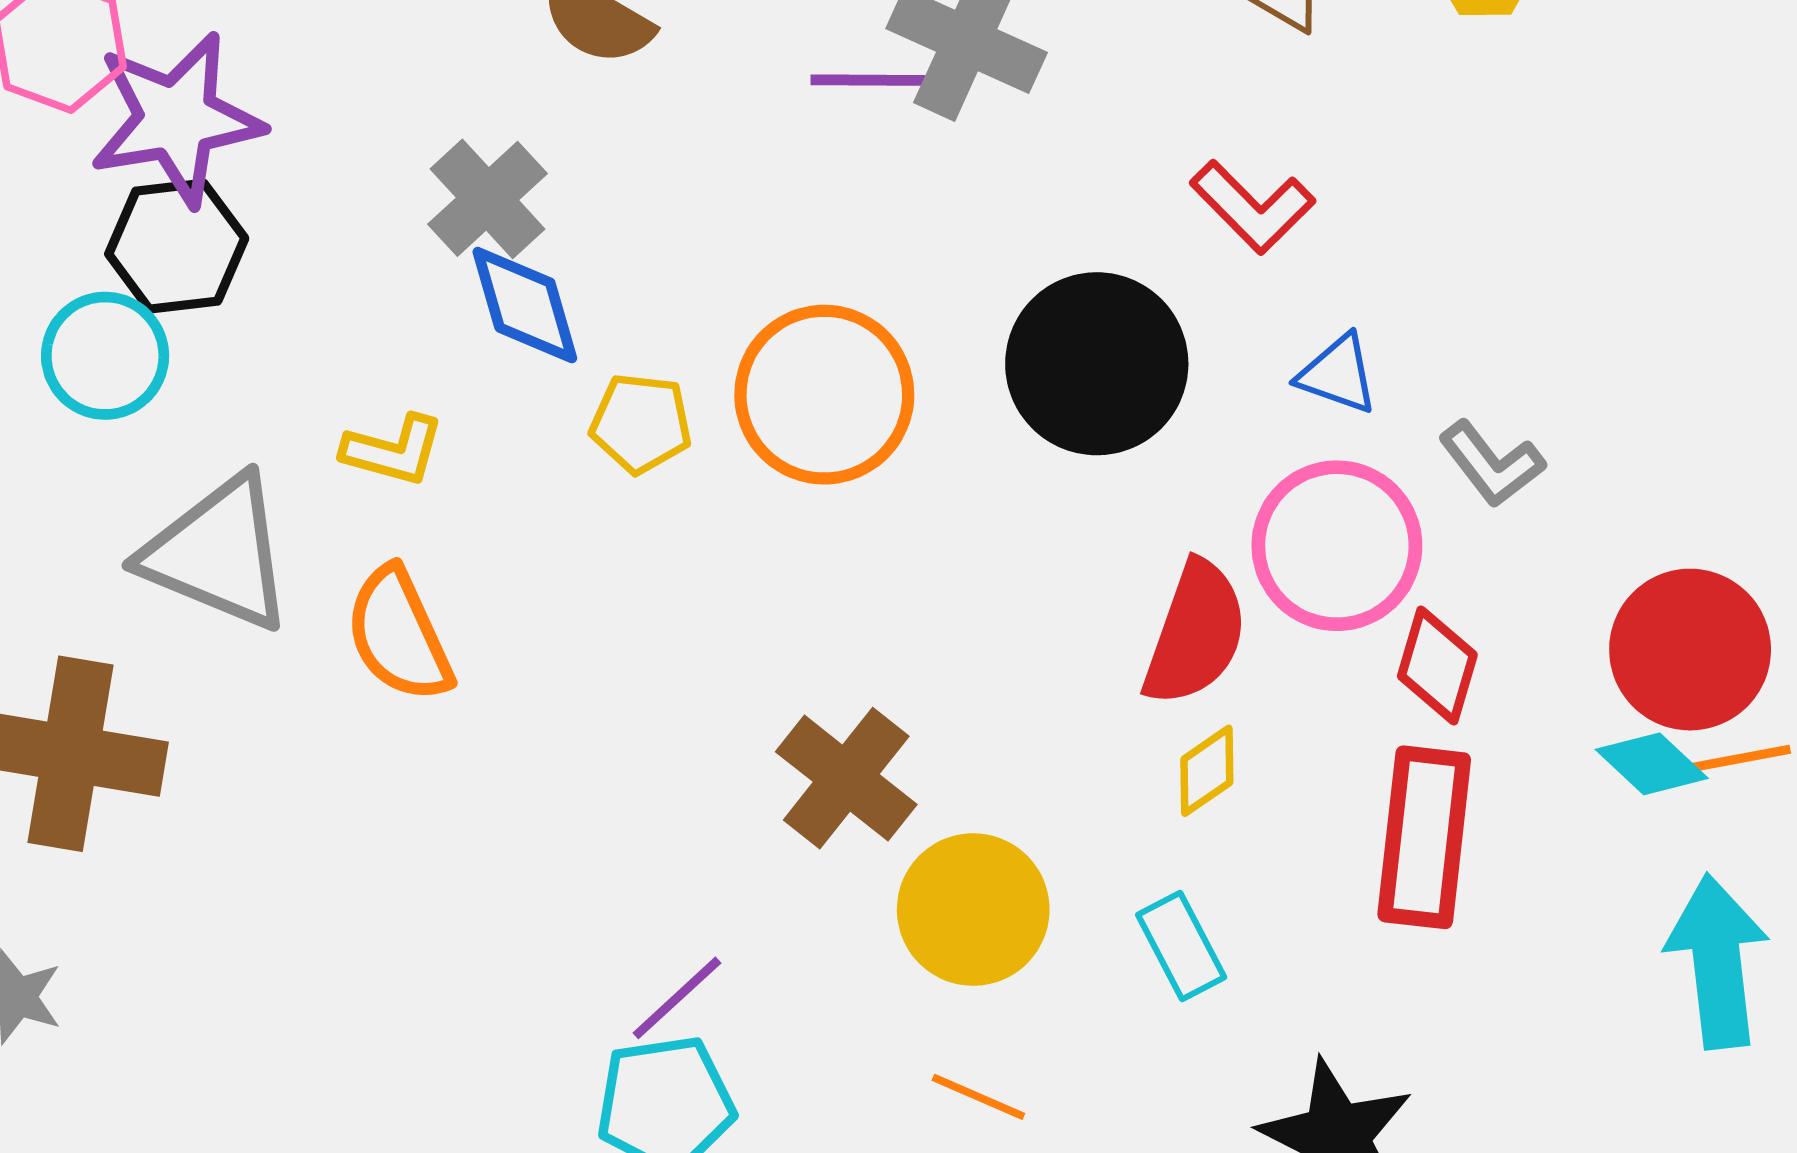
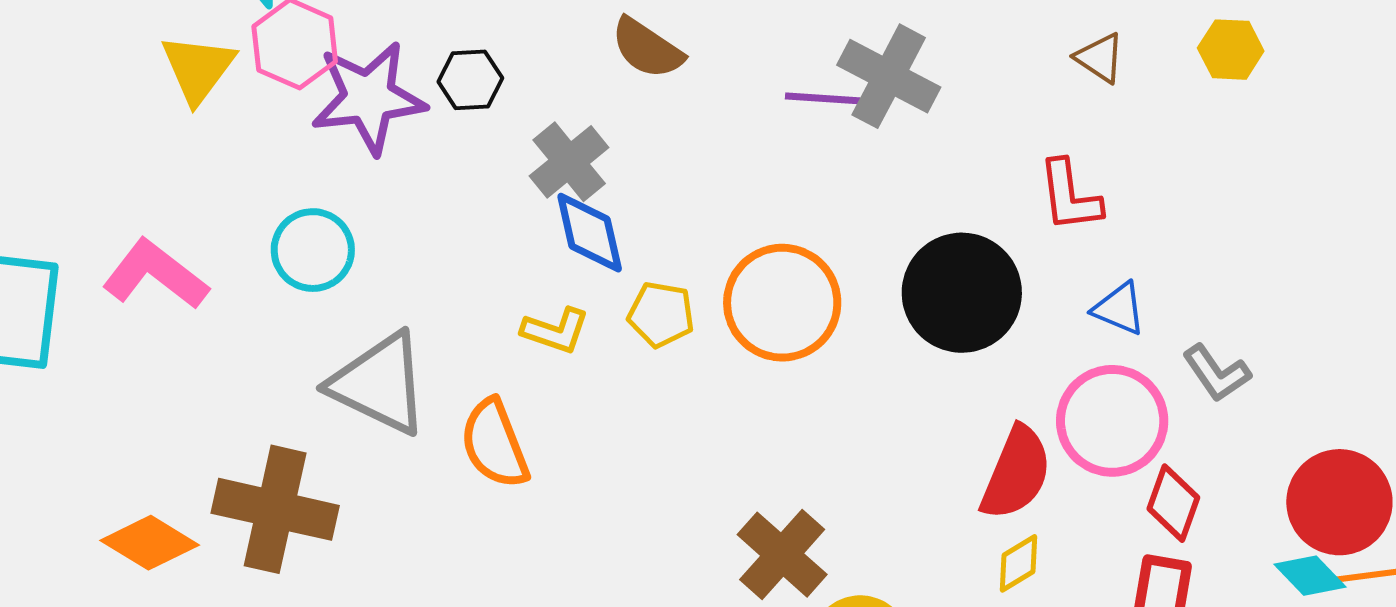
red L-shape: (1253, 207) -> (1070, 196), turned 34
black hexagon: (177, 246) -> (470, 80), moved, size x0.7
yellow L-shape: (393, 450) -> (555, 331), moved

